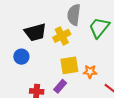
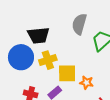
yellow cross: (62, 36) -> (48, 60), moved
blue circle: (21, 57) -> (21, 57), size x1.6

